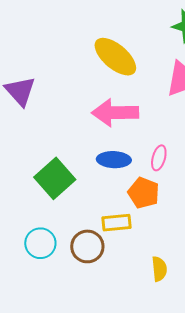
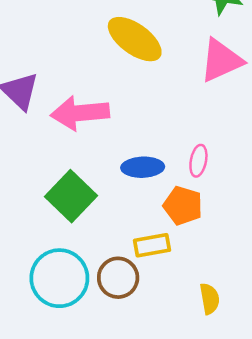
pink arrow: (115, 113) -> (80, 113), moved
cyan circle: (40, 243) -> (59, 278), size x1.5

